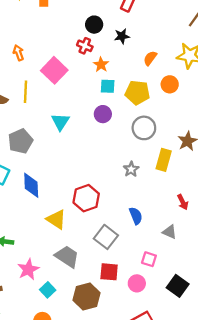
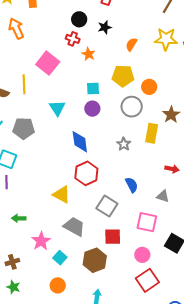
orange arrow: (18, 53) -> (16, 29), moved, size x1.5
orange circle: (170, 84) -> (149, 87), moved
cyan square: (108, 86) -> (93, 89), moved
purple circle: (103, 114) -> (92, 109), moved
gray pentagon: (20, 141) -> (24, 128), turned 30
blue diamond: (31, 185) -> (80, 142), moved
red arrow: (183, 202) -> (172, 169), turned -48
pink square: (149, 259) -> (147, 222), size x1.5
pink circle: (137, 283) -> (142, 255), moved

